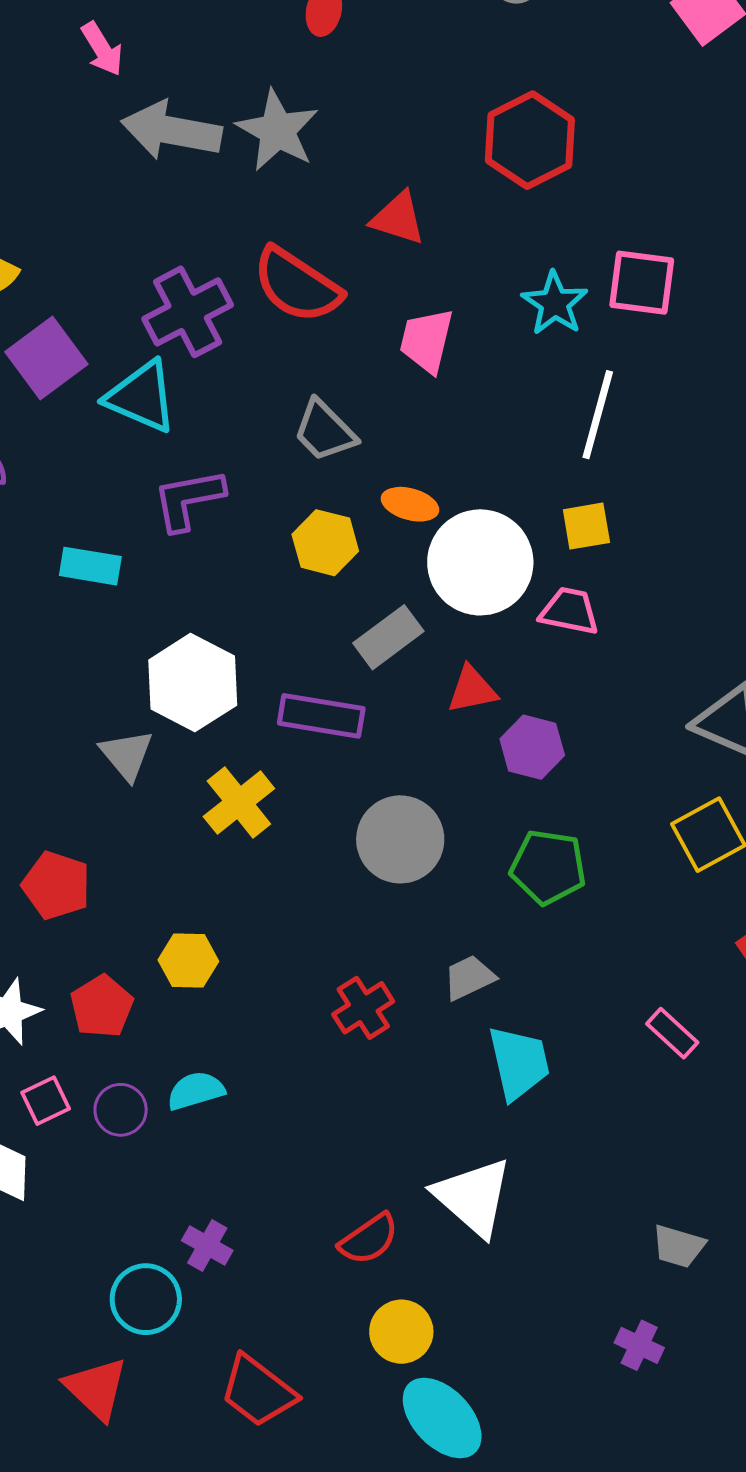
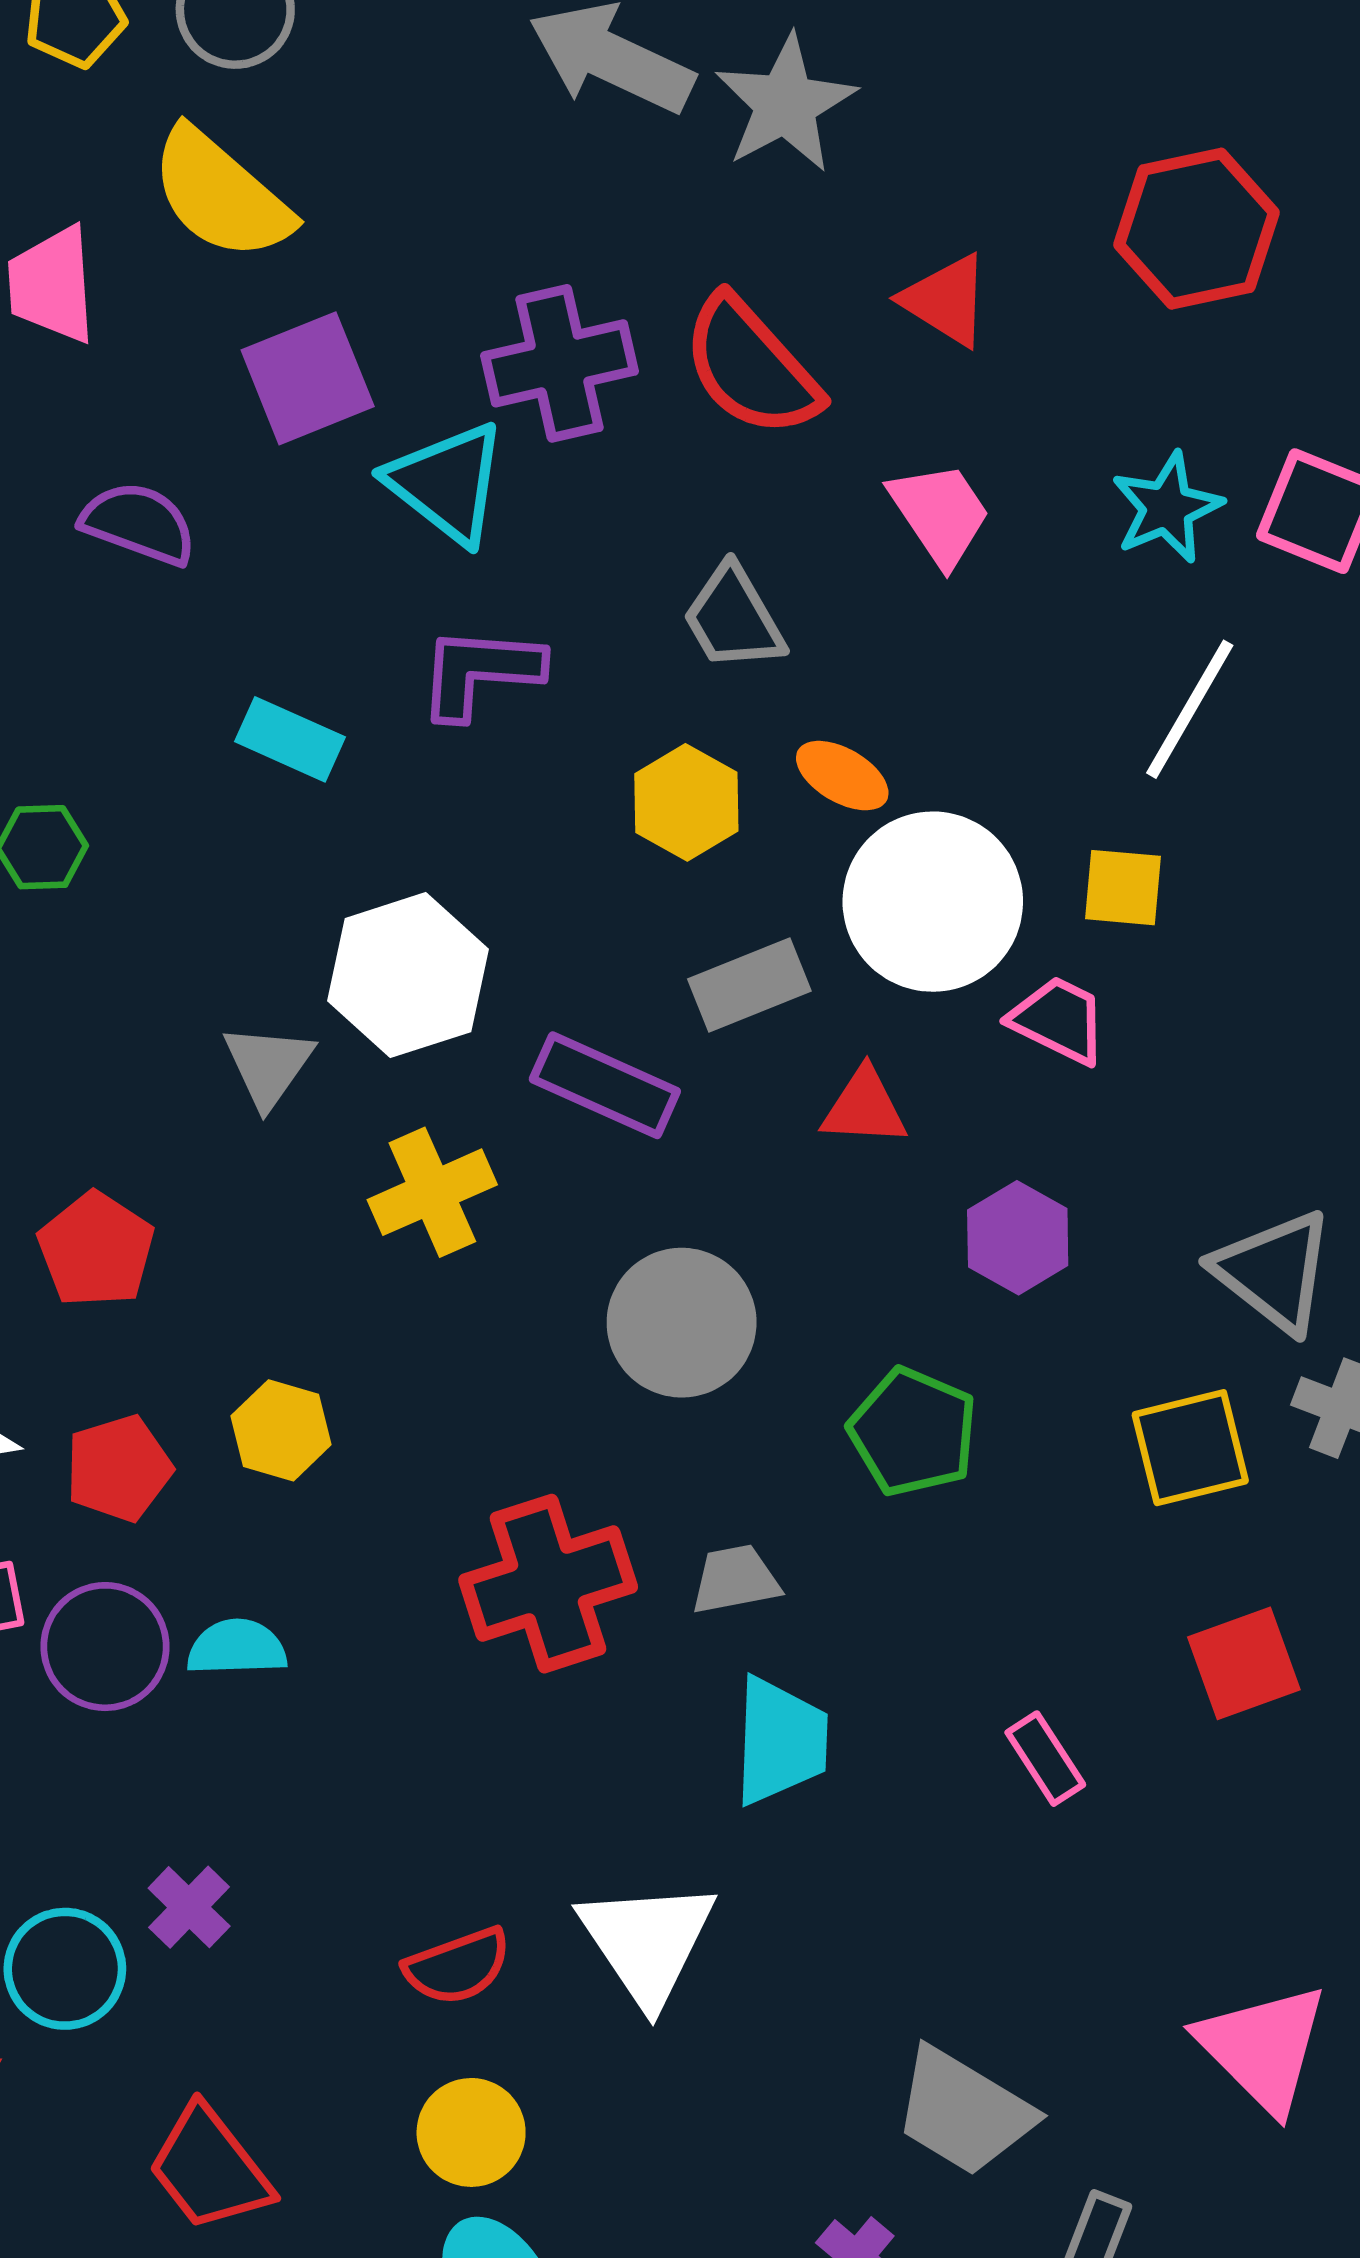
pink trapezoid: (426, 341) -> (940, 514), turned 118
purple hexagon: (532, 747) -> (1018, 1238), moved
red cross: (363, 1008) -> (548, 1584), size x1.6
purple circle: (121, 1110) -> (105, 1647), size x1.4
gray trapezoid: (678, 1246) -> (964, 2112), size x1.6

